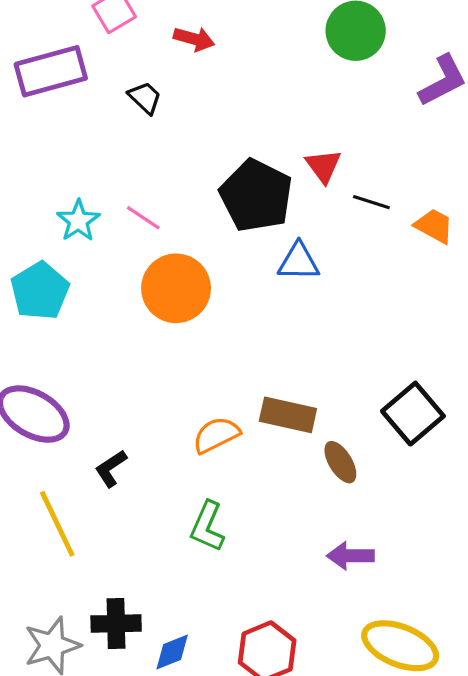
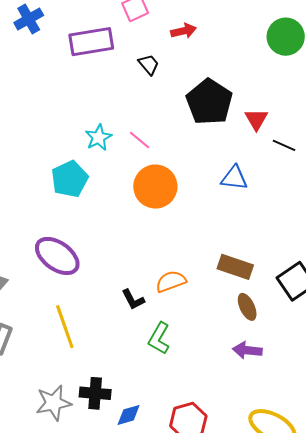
red arrow: (194, 39) -> (184, 31), turned -35
black pentagon: (256, 196) -> (209, 102), moved
brown rectangle: (288, 415) -> (235, 267), moved
black L-shape: (111, 468) -> (133, 300), moved, turned -90
purple arrow: (350, 556) -> (247, 350), moved

